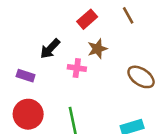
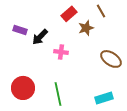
brown star: (97, 49) -> (86, 28), moved
purple rectangle: (26, 76) -> (20, 30), moved

